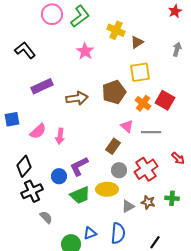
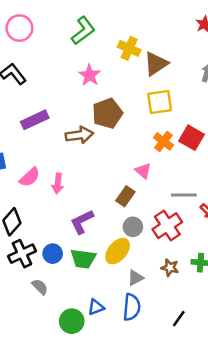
pink circle: (52, 14) -> (19, 28), moved
brown triangle: (137, 42) -> (156, 64), size x1.5
brown pentagon: (114, 92) -> (107, 113), moved
gray line: (151, 132) -> (184, 195), moved
blue circle: (59, 176) -> (53, 254), moved
yellow ellipse: (107, 189) -> (118, 251), turned -50
green trapezoid: (80, 195) -> (83, 259), turned 30
gray triangle: (128, 206) -> (135, 278), moved

